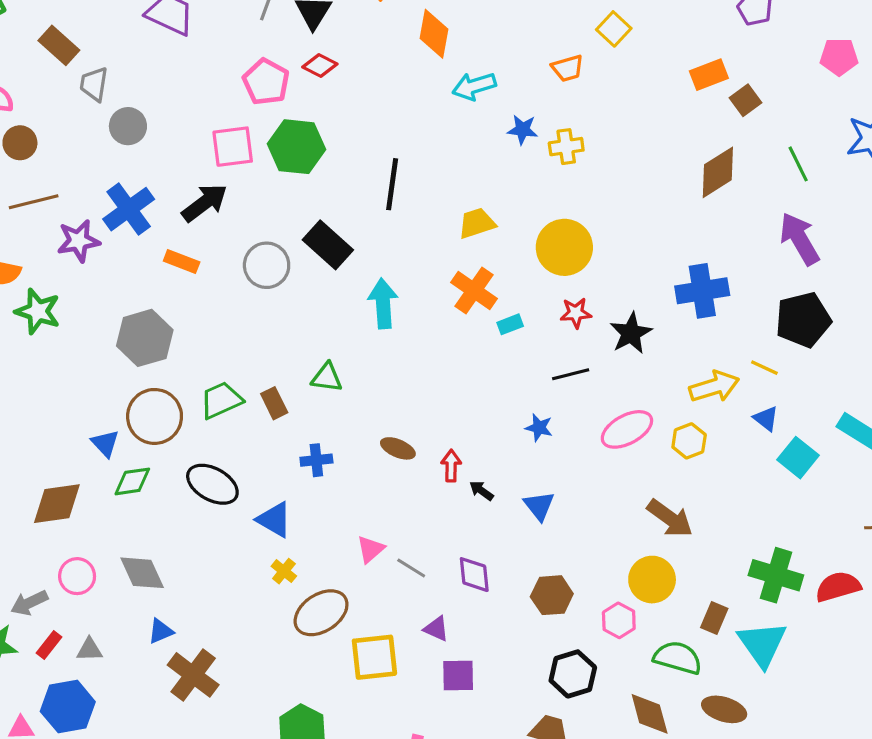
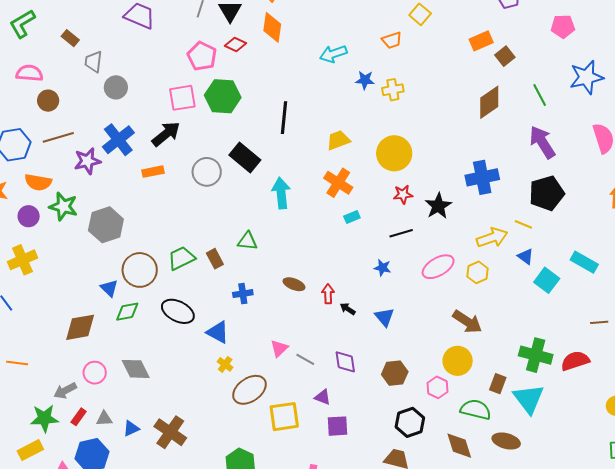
orange diamond: (434, 34) -> (272, 27), moved
brown rectangle: (59, 45) -> (70, 38), size x0.7
orange rectangle: (182, 261) -> (153, 172), turned -30
cyan rectangle: (510, 324) -> (352, 217), moved
gray hexagon: (145, 338) -> (106, 225), moved
blue triangle: (161, 631) -> (131, 428), moved

